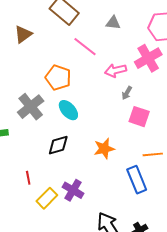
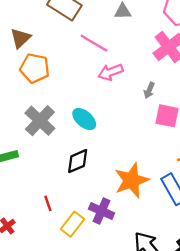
pink arrow: (115, 70) -> (111, 72), moved
orange pentagon: (58, 78) -> (35, 68), moved
orange star: (104, 149) -> (132, 180), moved, size x1.4

